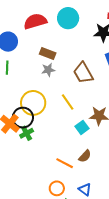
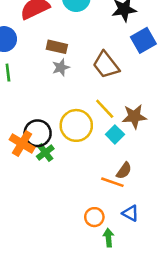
yellow line: (68, 102) -> (105, 109), moved
yellow circle: (33, 103) -> (76, 125), moved
orange line: (65, 163) -> (112, 182), moved

